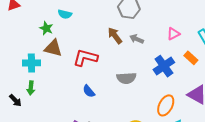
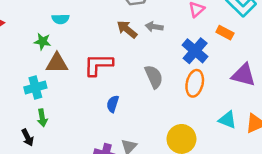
gray semicircle: (126, 78) -> (154, 77), turned -96
blue semicircle: (89, 91) -> (113, 104), turned 72
black arrow: (15, 100) -> (28, 137), turned 32
orange ellipse: (166, 105) -> (195, 83), moved

